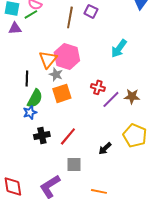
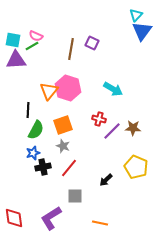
purple triangle: (15, 28) -> (16, 60), size x1.5
cyan arrow: (119, 48) -> (113, 89), moved, turned -96
gray star: (56, 74) -> (63, 146), moved
blue star: (30, 112) -> (33, 153), moved

